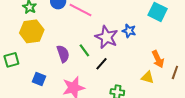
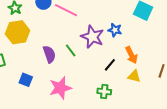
orange arrow: (158, 59) -> (131, 55), moved
black line: (101, 64) -> (110, 65), moved

